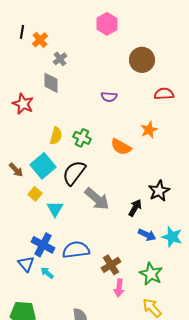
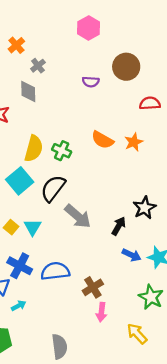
purple semicircle: (109, 97) -> (91, 82), moved
yellow semicircle: (56, 136) -> (34, 149), size x1.4
orange semicircle: (121, 147) -> (103, 140), moved
yellow square: (35, 194) -> (11, 227), moved
cyan arrow: (47, 273) -> (19, 306), moved, turned 112
green star: (151, 274) -> (151, 297), moved

